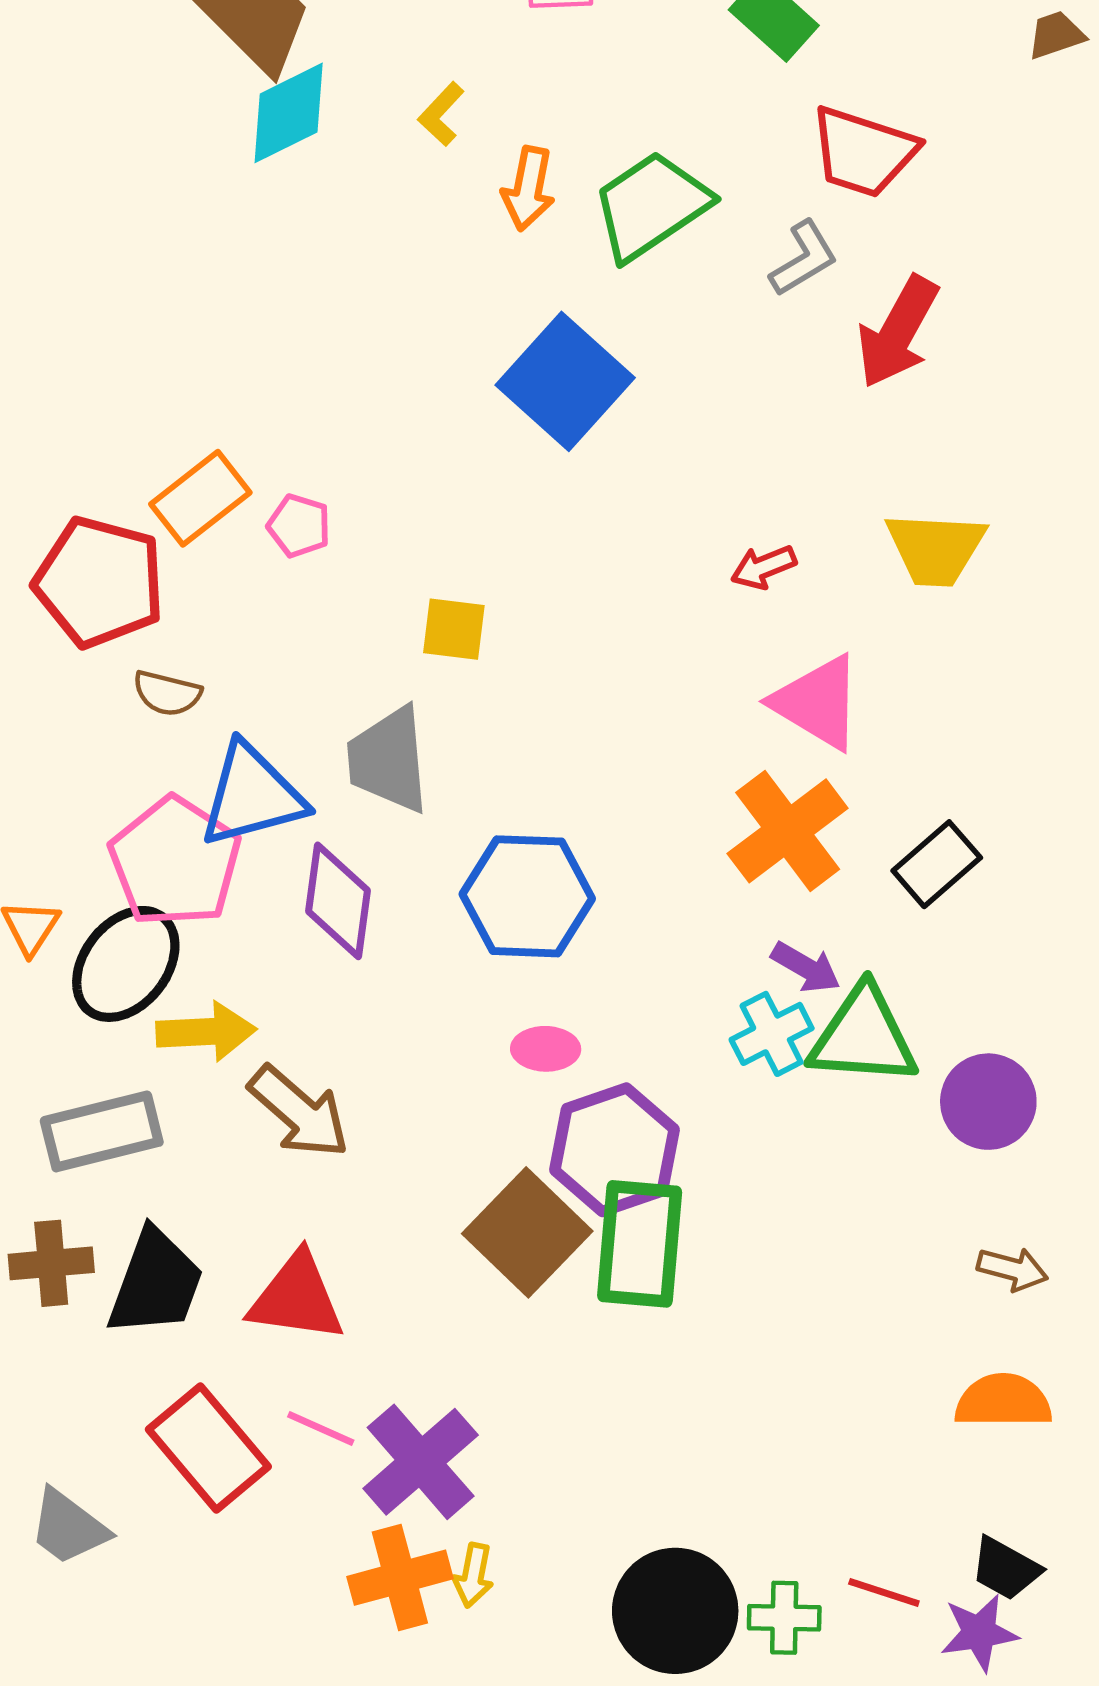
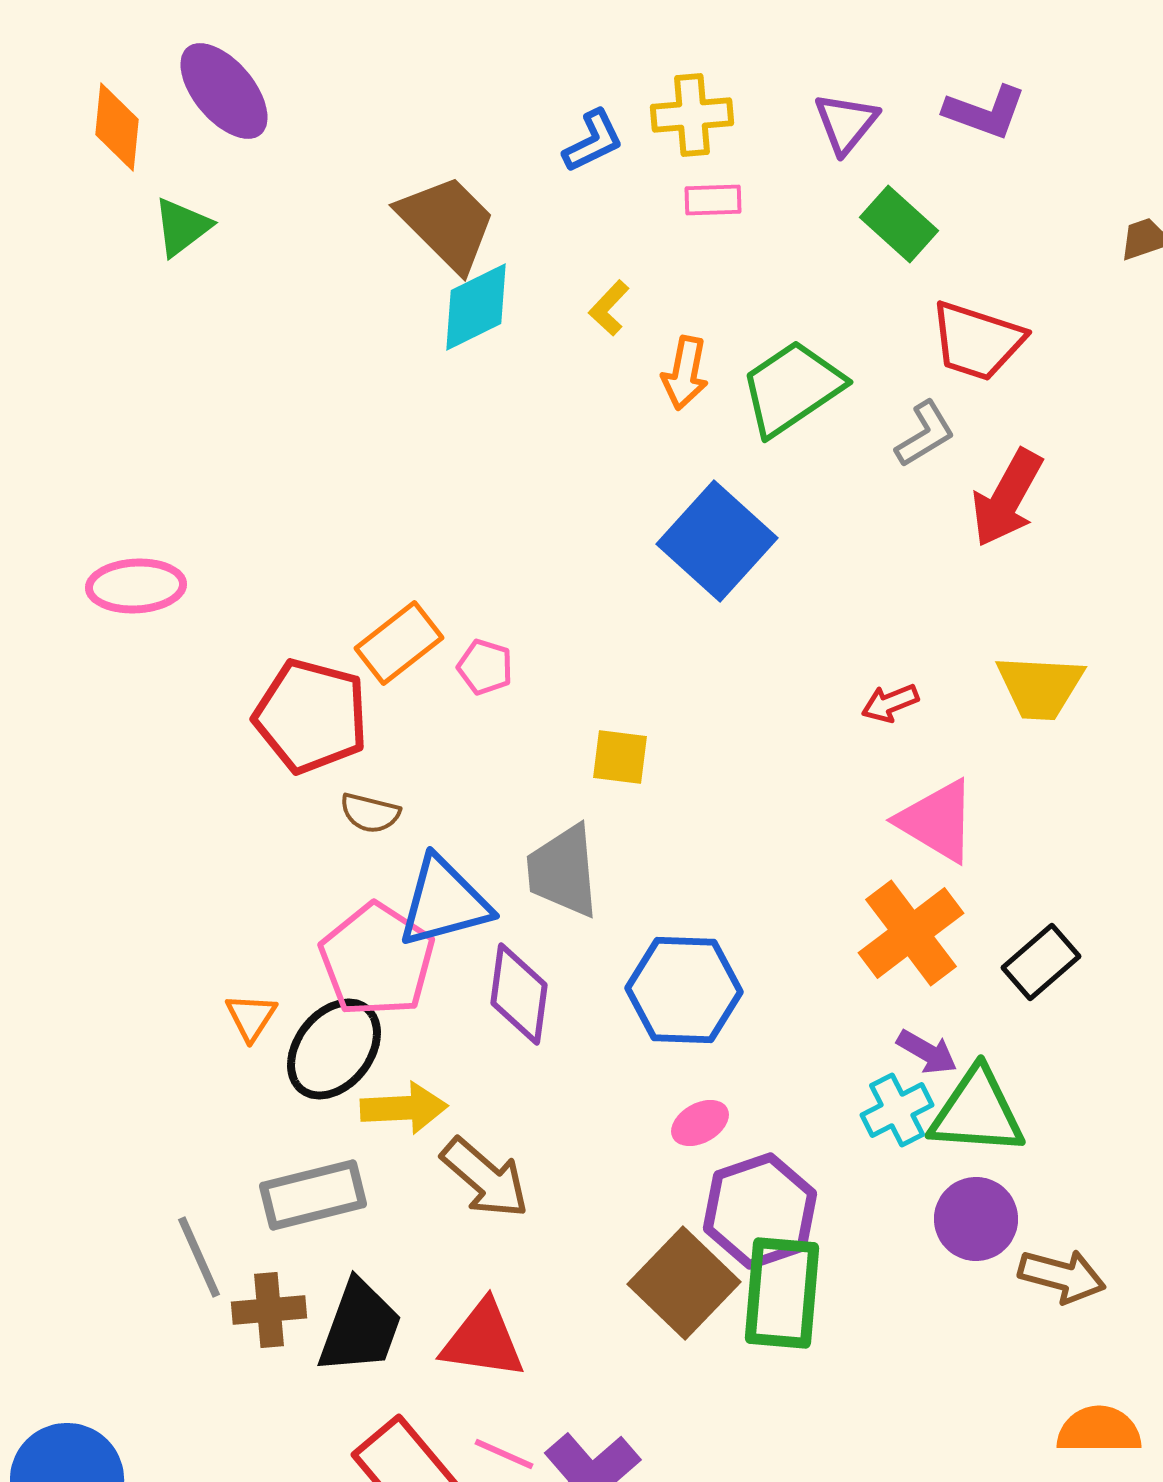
pink ellipse: (546, 1049) -> (700, 1123), turned -30
purple circle: (988, 1102) -> (976, 1219), moved
brown arrow: (1012, 1269) -> (1062, 1276), moved, size x1.4

